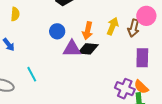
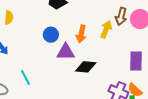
brown arrow: (133, 28) -> (121, 16), moved
black diamond: (88, 49) -> (86, 67), moved

